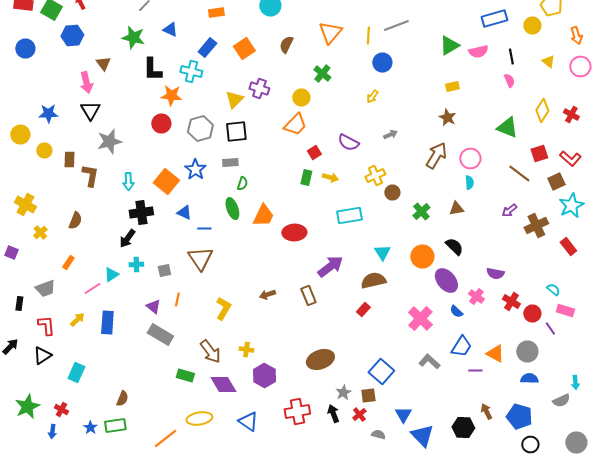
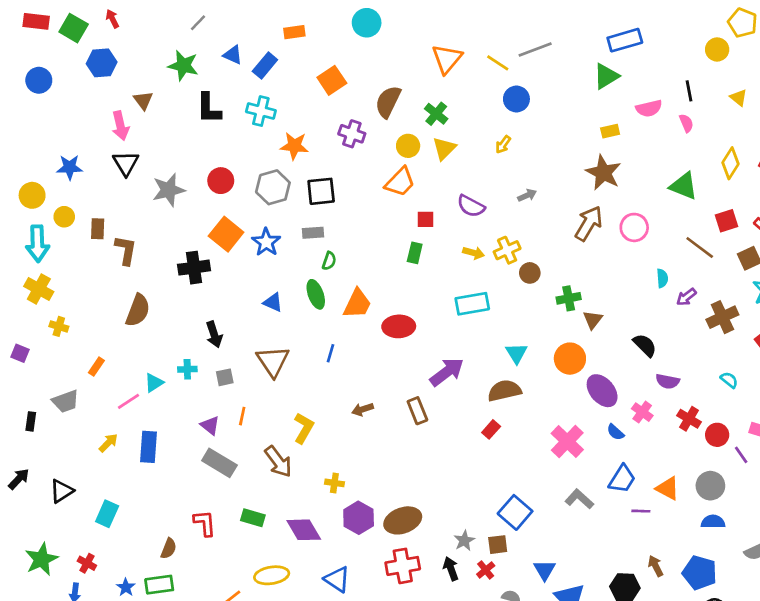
blue rectangle: (494, 18) -> (625, 40), moved
yellow line: (368, 36) -> (498, 63), turned -60
brown semicircle: (286, 44) -> (388, 102), moved, size x1.4
blue rectangle: (207, 48) -> (265, 66), moved
pink semicircle: (478, 52) -> (649, 108), moved
orange star: (171, 96) -> (294, 146), moved
yellow triangle: (234, 100) -> (444, 149), moved
brown star: (447, 118) -> (603, 173), size x1.5
gray star: (109, 142) -> (169, 190), moved
red square: (314, 152) -> (425, 219), turned 32
yellow arrow: (330, 178) -> (474, 253), moved
cyan arrow: (128, 182) -> (37, 243), moved, size x1.5
orange square: (166, 182) -> (226, 234), moved
cyan semicircle: (469, 182) -> (662, 278), moved
brown triangle: (456, 208) -> (593, 320), moved, turned -42
black cross: (141, 212) -> (194, 268), moved
blue triangle: (184, 212) -> (273, 302), moved
green cross: (421, 212) -> (569, 298), turned 30
brown semicircle: (75, 220) -> (138, 310), moved, size x1.4
blue line: (204, 228) -> (330, 353), moved, turned -72
yellow cross: (40, 232) -> (59, 326), turned -32
black arrow: (127, 238) -> (214, 334), moved, turned -54
black semicircle: (454, 246) -> (645, 345), moved
cyan semicircle: (553, 290) -> (729, 380), moved
red L-shape: (46, 326) -> (205, 523), moved
brown arrow: (210, 352) -> (278, 462), moved
brown ellipse: (320, 360) -> (403, 520), moved

